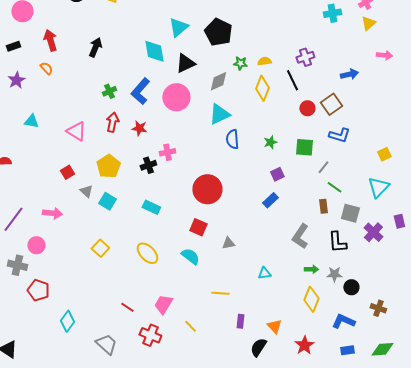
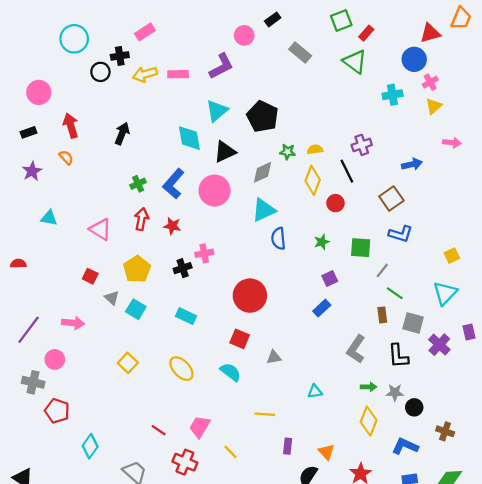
red circle: (307, 108) -> (335, 203), moved
red square: (67, 172) -> (90, 276), turned -32

